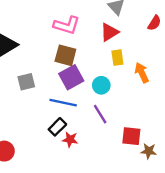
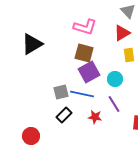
gray square: (26, 82) -> (61, 92), moved
black rectangle: (57, 127) -> (64, 115), moved
red star: (70, 140) -> (95, 117), moved

